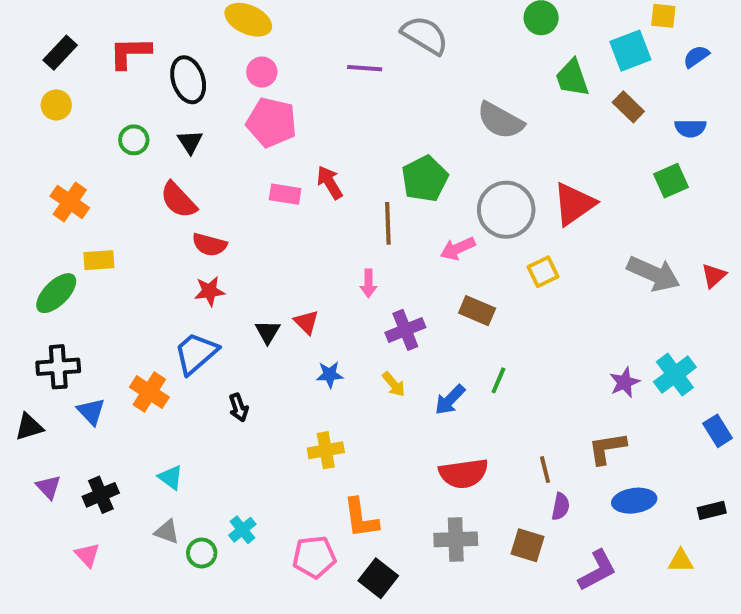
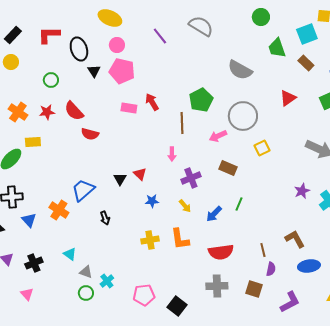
purple line: (365, 68) -> (160, 36), moved, turned 48
black triangle: (190, 142) -> (94, 71), moved
red triangle: (574, 204) -> (288, 98), moved, size x0.7
red star: (209, 291) -> (47, 112), moved
purple star: (624, 382) -> (302, 191), moved
brown L-shape: (607, 448) -> (295, 239), turned 70
orange L-shape: (361, 518) -> (180, 239), moved
gray triangle: (167, 532) -> (86, 272), moved

